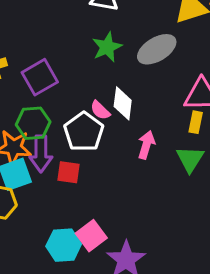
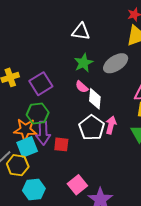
pink semicircle: (100, 110) -> (82, 87), moved
white pentagon: (84, 132) -> (92, 128), moved
cyan hexagon: (64, 245) -> (34, 189), moved

